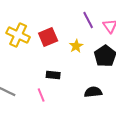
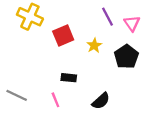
yellow cross: (18, 35) -> (30, 17), moved
black semicircle: (93, 92) -> (101, 101), moved, turned 144

